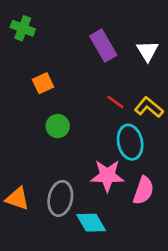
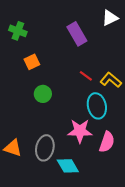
green cross: (23, 28) -> (18, 31), moved
white triangle: (148, 51) -> (110, 18), moved, turned 36

